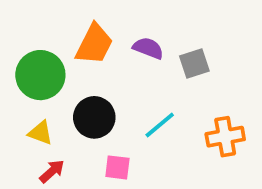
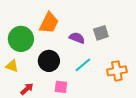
purple semicircle: (148, 48) -> (77, 38), moved
yellow triangle: (40, 133) -> (12, 66), moved

